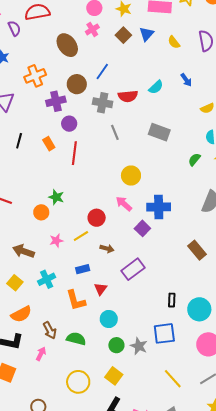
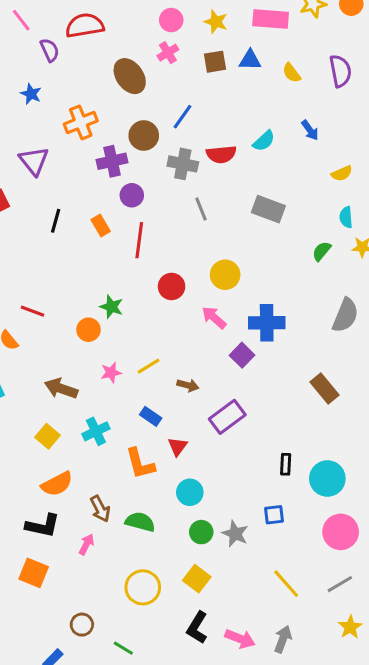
blue triangle: (146, 34) -> (250, 60), turned 49
brown square: (123, 35) -> (215, 62), turned 35
red circle: (97, 218) -> (172, 286), moved
blue rectangle: (83, 269) -> (151, 416), turned 48
blue square: (164, 333) -> (274, 515), size x0.6

